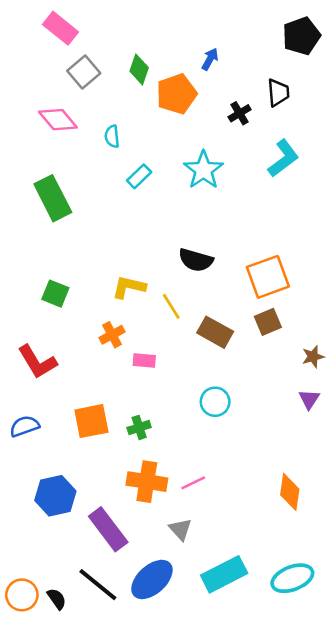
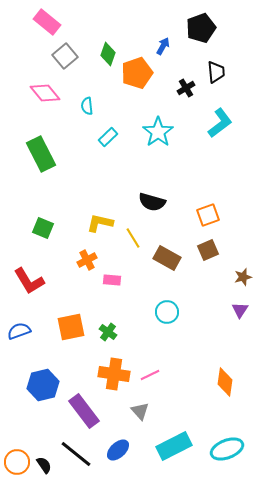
black pentagon: (301, 36) -> (201, 28), moved
orange square: (268, 277) -> (208, 215), size x0.7
green cross: (139, 427) -> (108, 332), turned -36
blue ellipse: (152, 579) -> (118, 450), size x0.7

